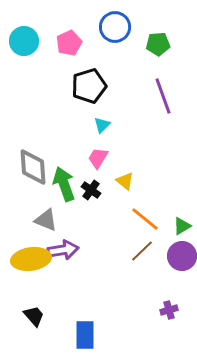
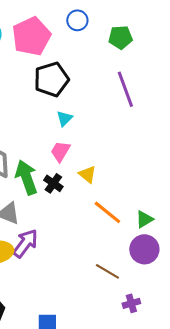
blue circle: (115, 27) -> (77, 20), size x0.7
pink pentagon: (69, 43) -> (31, 36), size x1.5
purple arrow: (63, 250) -> (25, 243), turned -44
brown line: (142, 251) -> (107, 271), moved, turned 75

